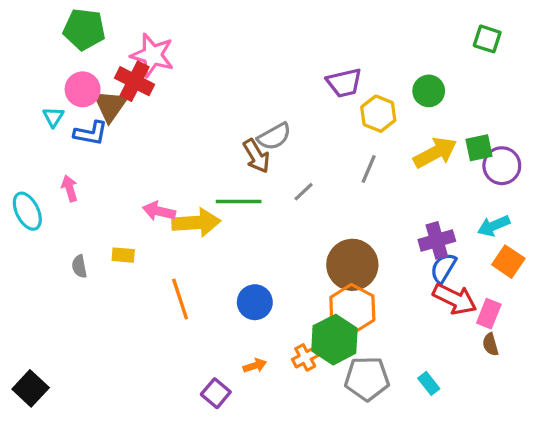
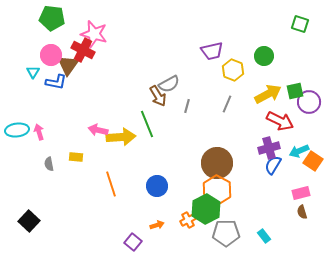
pink arrow: (70, 188) -> (39, 132), moved
gray line: (304, 192) -> (187, 106), moved, turned -32
green line: (239, 201) -> (147, 124), turned 68
cyan ellipse: (27, 211) -> (17, 130), turned -70
cyan arrow: (494, 226) -> (299, 151), moved
red arrow: (455, 299) -> (280, 121), moved
pink rectangle: (489, 314) -> (301, 193), turned 54
black square: (31, 388) -> (29, 221), moved

